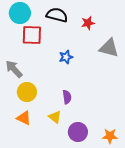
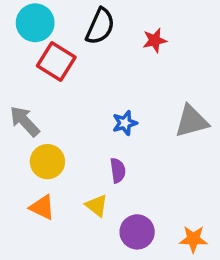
black semicircle: (57, 15) -> (100, 26), turned 100
red square: (32, 35) -> (56, 61), turned 30
gray triangle: (109, 48) -> (192, 121), moved, turned -30
blue star: (66, 57) -> (125, 123), moved

